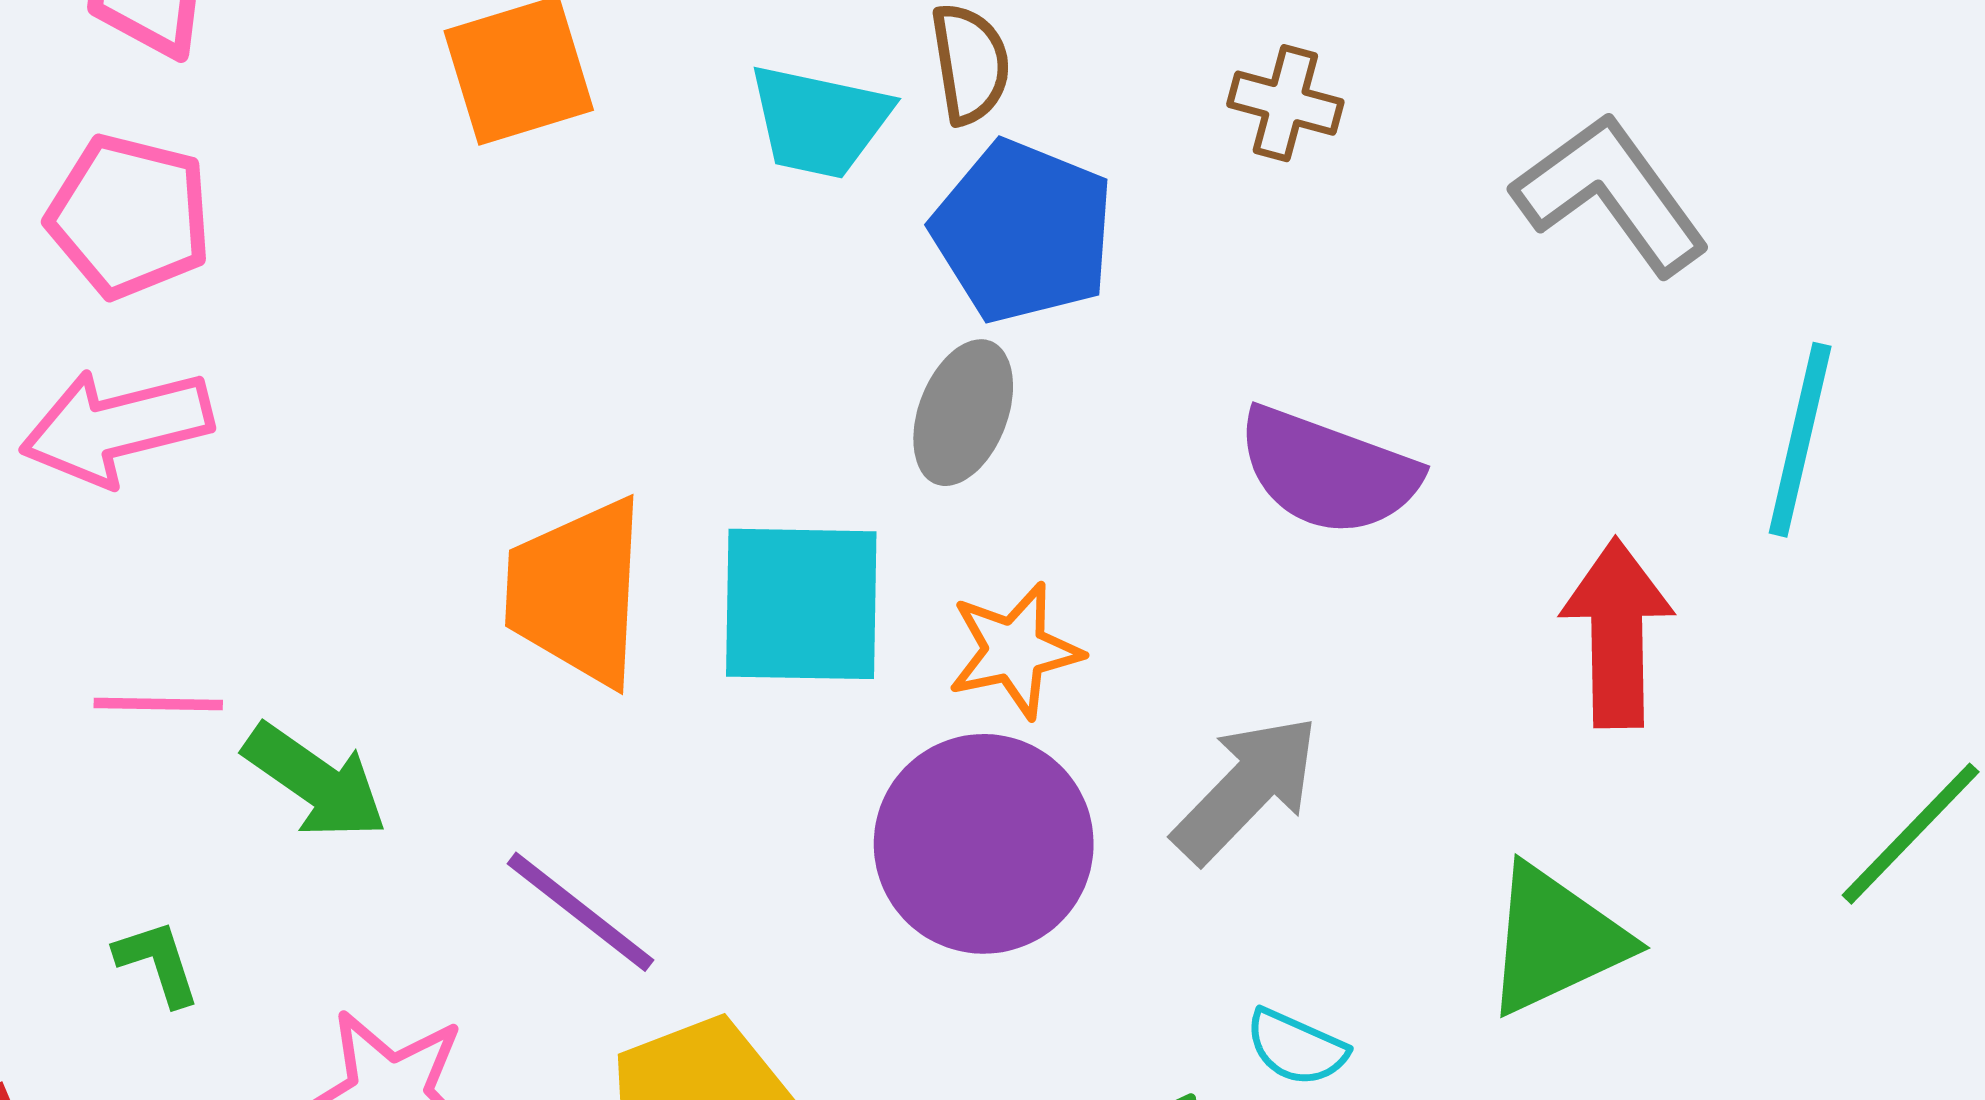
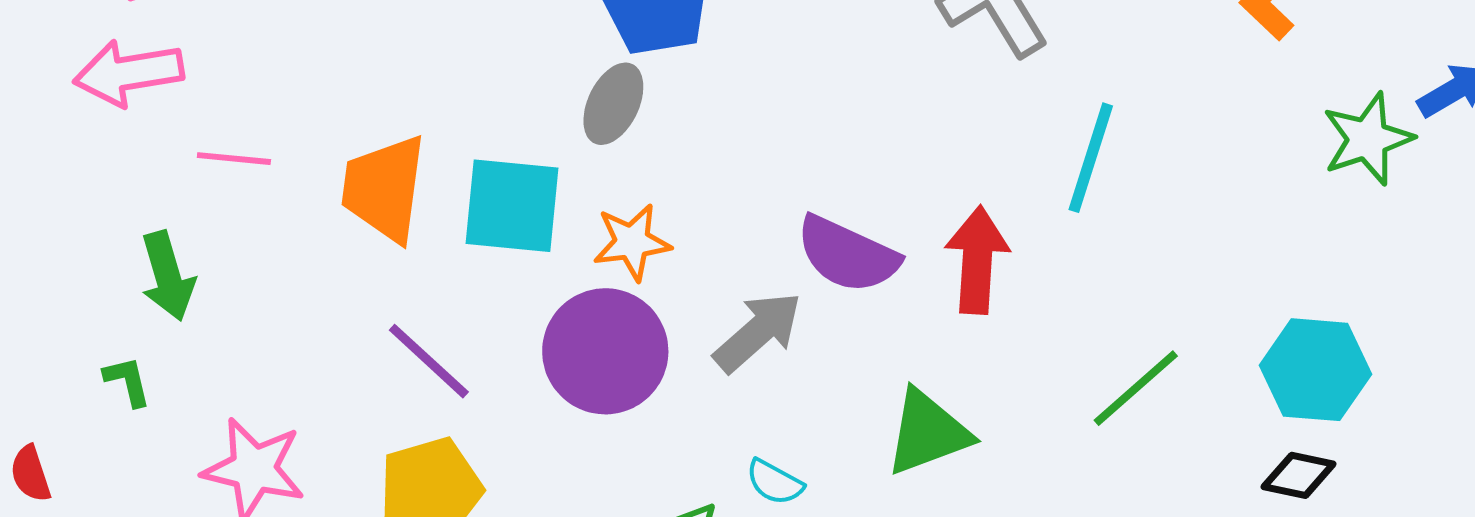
purple semicircle: (1328, 471) -> (847, 254), moved
pink line: (158, 704) -> (234, 159), moved
green arrow: (315, 781) -> (168, 276), moved, turned 34
purple line: (581, 912) -> (429, 361), moved

